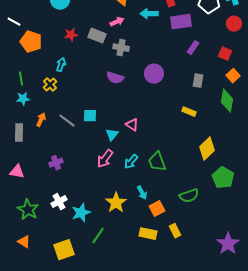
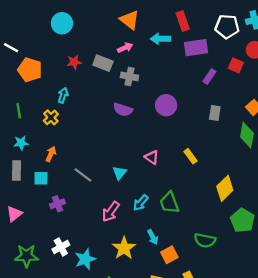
red square: (225, 54) -> (236, 65), moved
cyan star: (23, 99) -> (21, 143), moved
yellow rectangle: (189, 112) -> (190, 156), moved, turned 32
cyan square: (90, 116) -> (41, 178), moved
orange arrow: (41, 120) -> (51, 154), moved
gray line: (67, 121) -> (83, 175), moved
pink triangle: (132, 125) -> (152, 157), moved
pink arrow: (105, 159) -> (111, 212), moved
pink triangle: (17, 172) -> (14, 214), turned -49
green semicircle: (189, 196) -> (205, 240), turned 30
green star: (28, 210) -> (27, 256), turned -30

